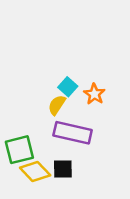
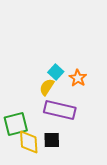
yellow diamond: (35, 171) -> (29, 142), turned 40

